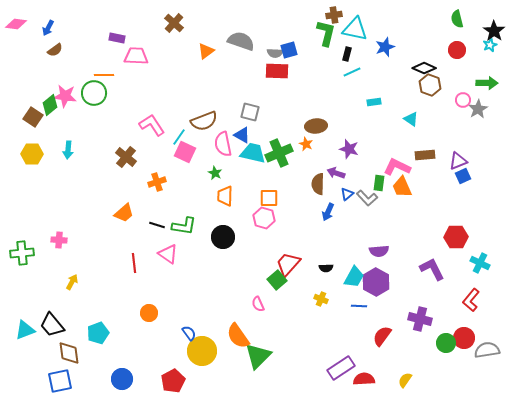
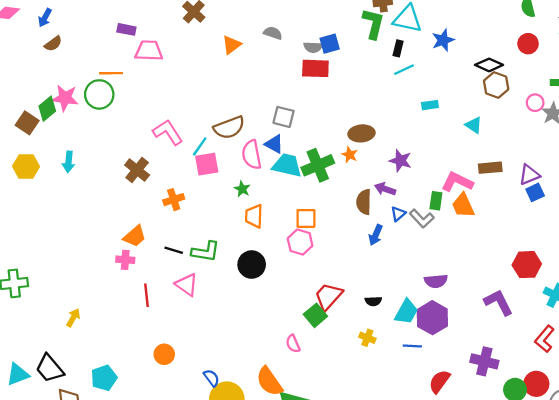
gray semicircle: (241, 41) -> (273, 33), size x0.6
pink square: (185, 152) -> (207, 164), turned -35
pink cross: (59, 240) -> (125, 260), moved

